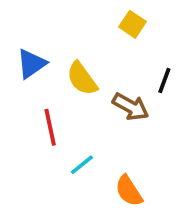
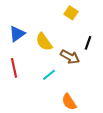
red line: (50, 127) -> (14, 68), moved
cyan line: (82, 165) -> (49, 75), moved

